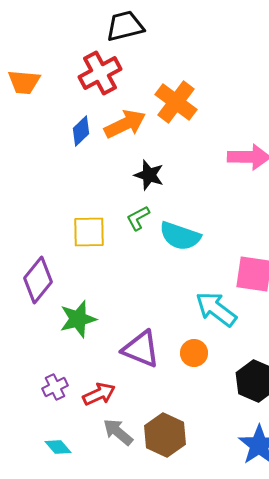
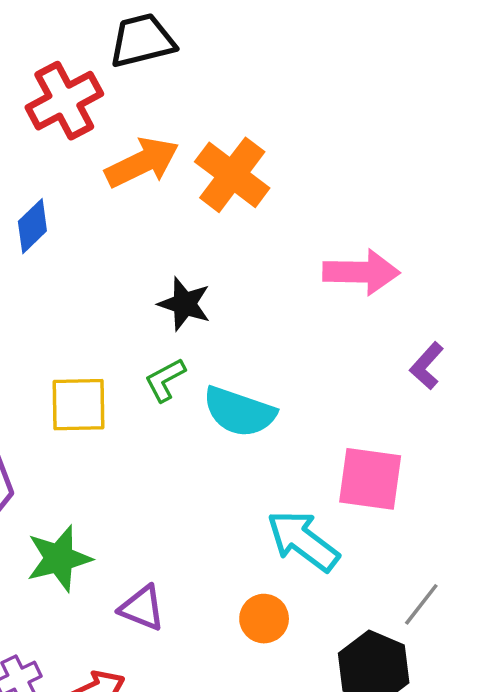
red cross: (100, 73) -> (64, 101), moved
orange arrow: (125, 124) -> (142, 162), moved
blue diamond: (81, 131) -> (32, 226), moved
purple triangle: (141, 349) -> (142, 608), moved, size x0.7

